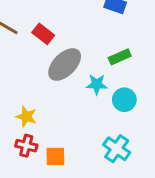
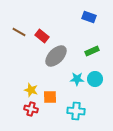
cyan star: (97, 84) -> (77, 79), moved
cyan cross: (117, 149) -> (76, 111), moved, turned -30
orange square: (55, 156) -> (50, 97), moved

